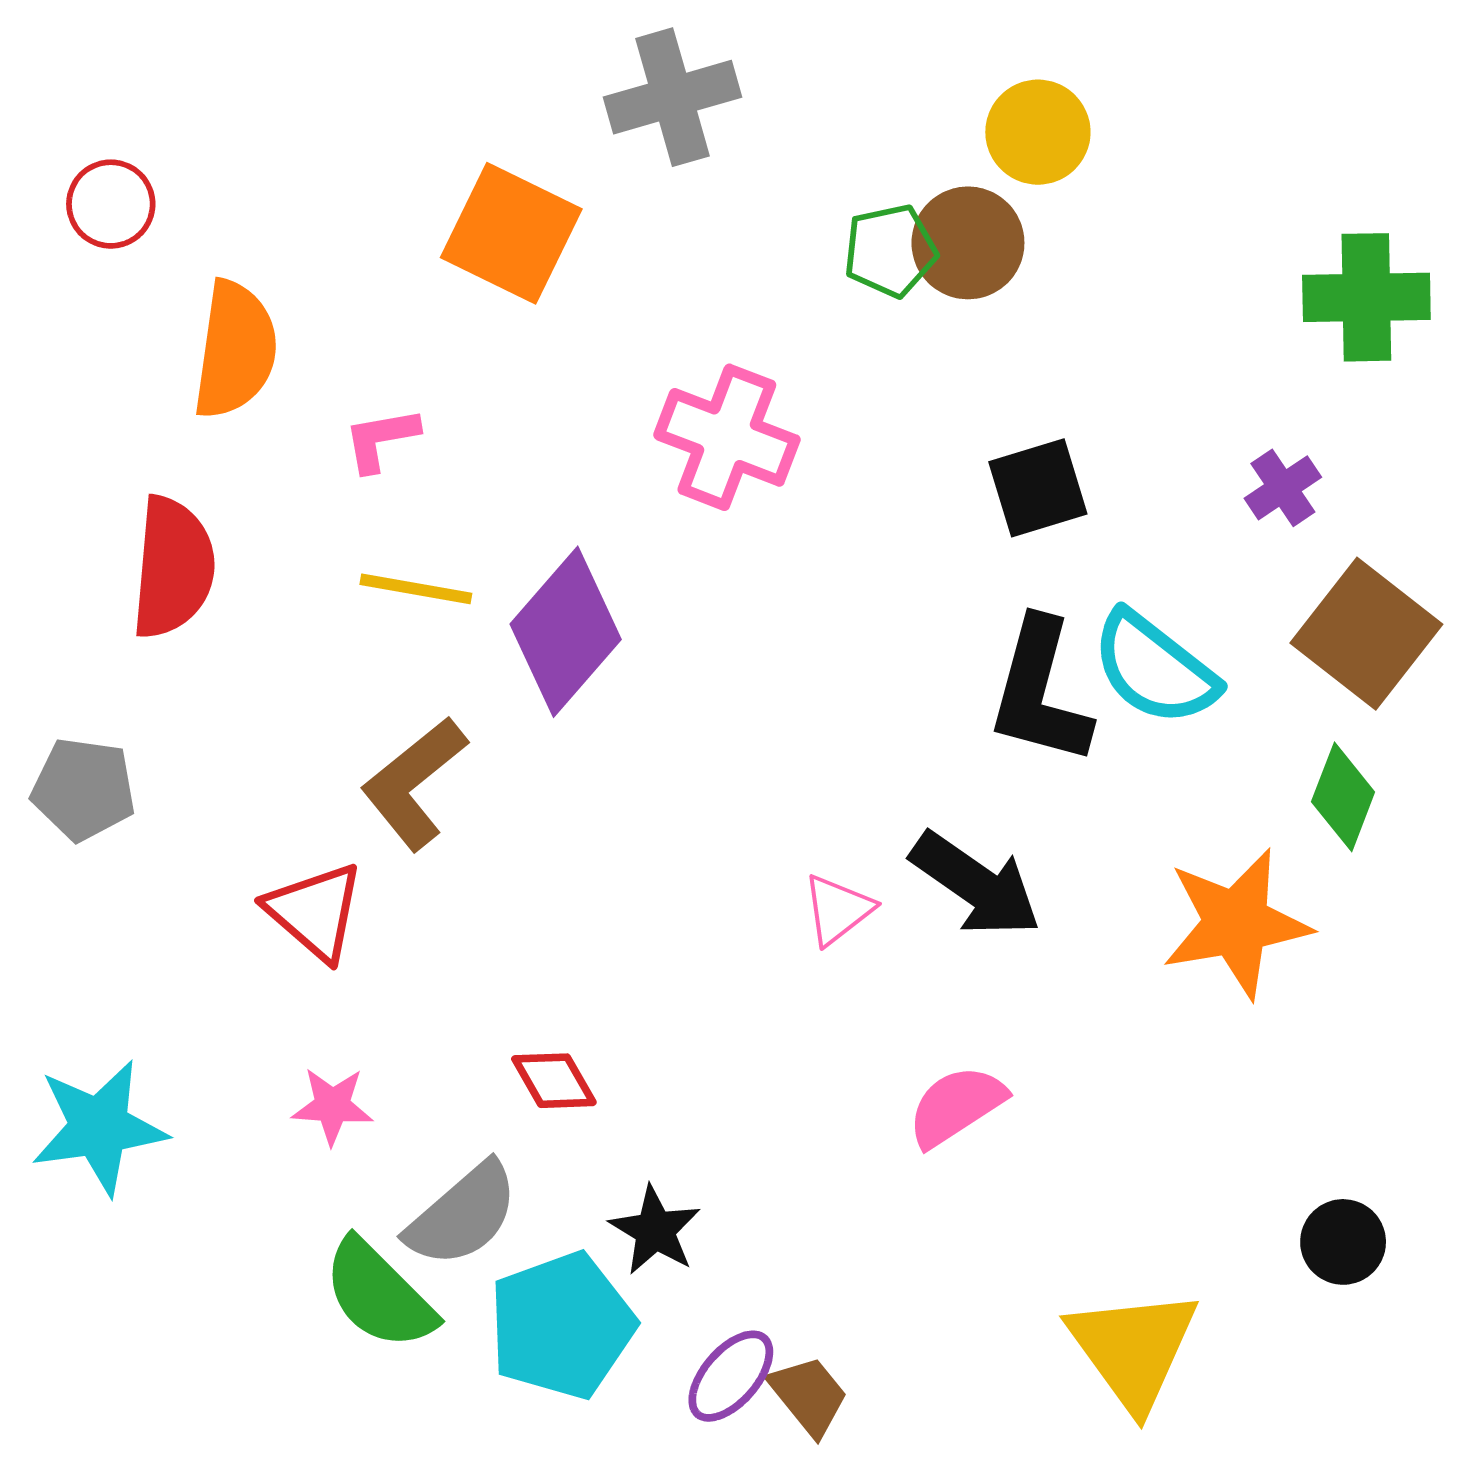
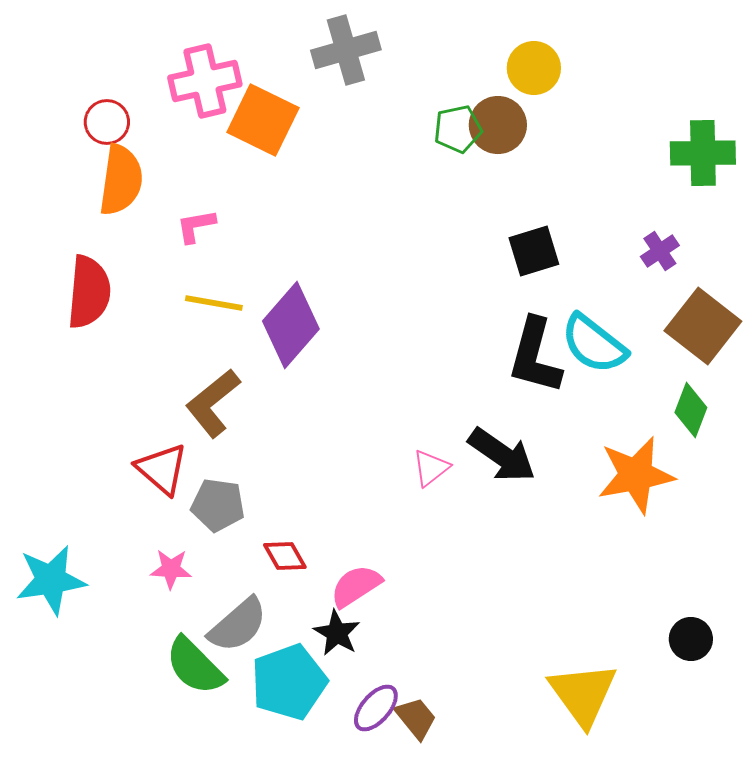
red circle: (111, 204) -> (107, 122), moved
pink cross: (727, 437) -> (205, 81), moved, turned -34
gray pentagon: (84, 789) -> (218, 505), moved
pink semicircle: (956, 1106) -> (356, 586), moved

